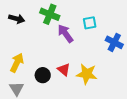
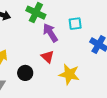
red triangle: (64, 70) -> (48, 57), moved

